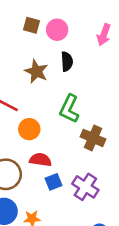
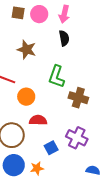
pink arrow: (104, 35) -> (64, 14), moved
black semicircle: (67, 61) -> (64, 38), moved
blue square: (54, 182) -> (51, 148), moved

